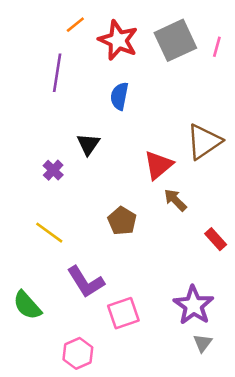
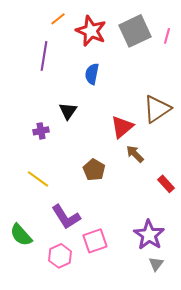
purple cross: (53, 170) -> (41, 131), turned 35
pink hexagon: (78, 353) -> (60, 256), moved

